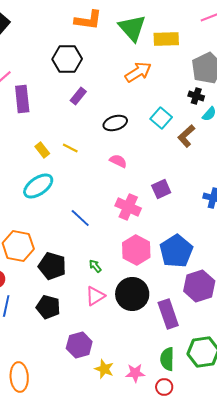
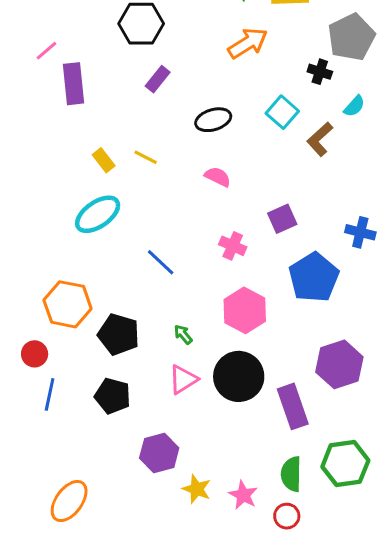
black cross: (196, 96) -> (320, 72), moved
pink cross: (128, 207) -> (233, 246), size x0.7
blue pentagon: (176, 251) -> (314, 277), moved
pink star: (135, 373) -> (243, 495), turned 30
orange ellipse: (19, 377) -> (69, 501), turned 40

